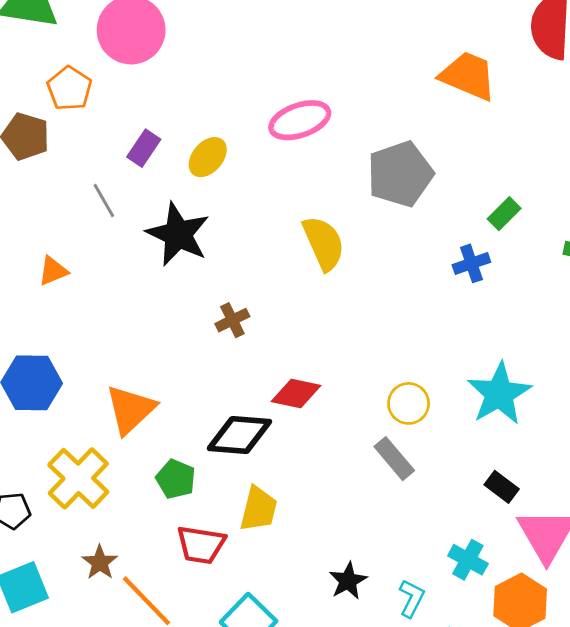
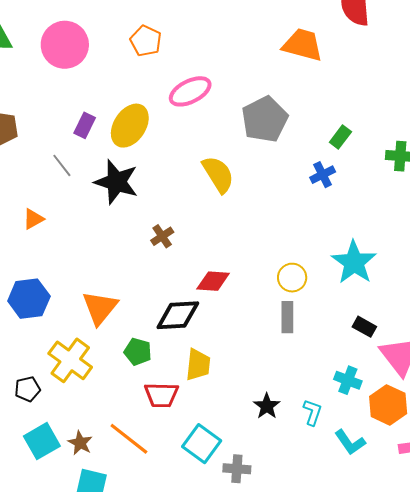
orange pentagon: (69, 88) -> (146, 41), moved
yellow ellipse: (208, 157) -> (130, 126), size x1.5
gray rectangle: (394, 459) -> (287, 317), turned 48
brown star: (100, 563) -> (80, 443), moved

